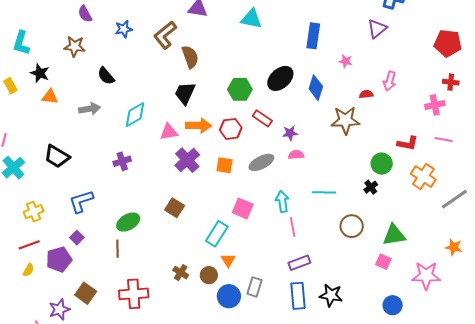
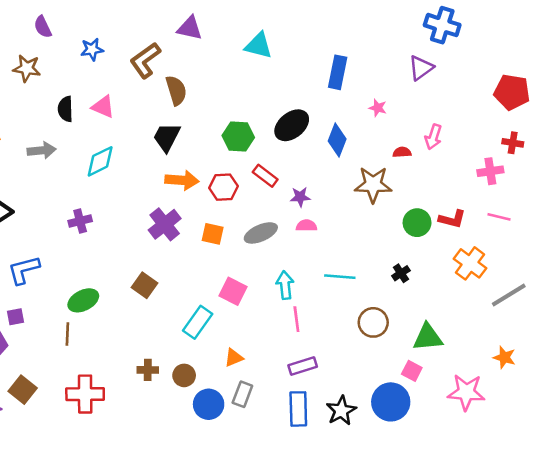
black semicircle: (106, 76) -> (65, 109), turned 36
pink triangle: (169, 132) -> (103, 107), moved, turned 30
green circle: (382, 164) -> (417, 223), moved
purple square: (77, 238) -> (15, 317), turned 32
orange triangle: (228, 260) -> (234, 358), moved, turned 35
brown cross: (181, 273) -> (148, 370), turned -35
black star: (331, 295) -> (341, 411), turned 30
blue circle: (393, 305) -> (391, 402), moved, size x1.5

